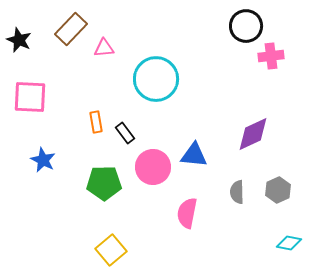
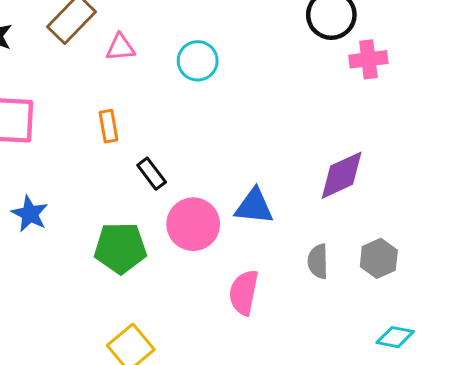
cyan circle: (156, 79) -> (198, 61), moved, size x0.6
orange rectangle: (96, 122) -> (109, 126), moved

